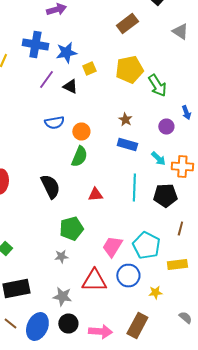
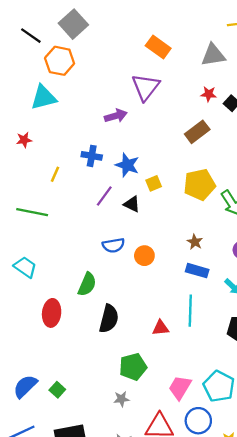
blue cross: (35, 44) -> (92, 156), size x0.7
blue star: (66, 52) -> (127, 165), turned 30
green semicircle: (79, 156) -> (87, 284), moved
black semicircle: (50, 186) -> (109, 319), turned 40
cyan line: (134, 188) -> (190, 311), moved

